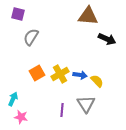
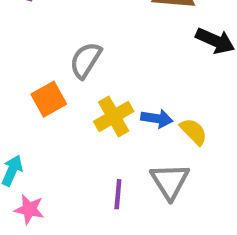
gray semicircle: (31, 37) -> (86, 60), moved
orange square: (37, 73) -> (49, 99), moved

